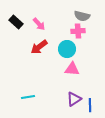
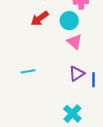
pink triangle: (72, 69) -> (74, 42), turned 35

